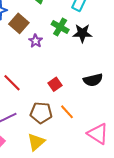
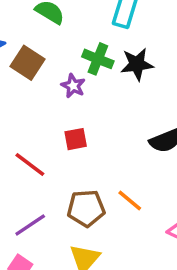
purple star: (36, 41) -> (73, 86), moved
red square: (55, 84) -> (76, 139), moved, turned 32

